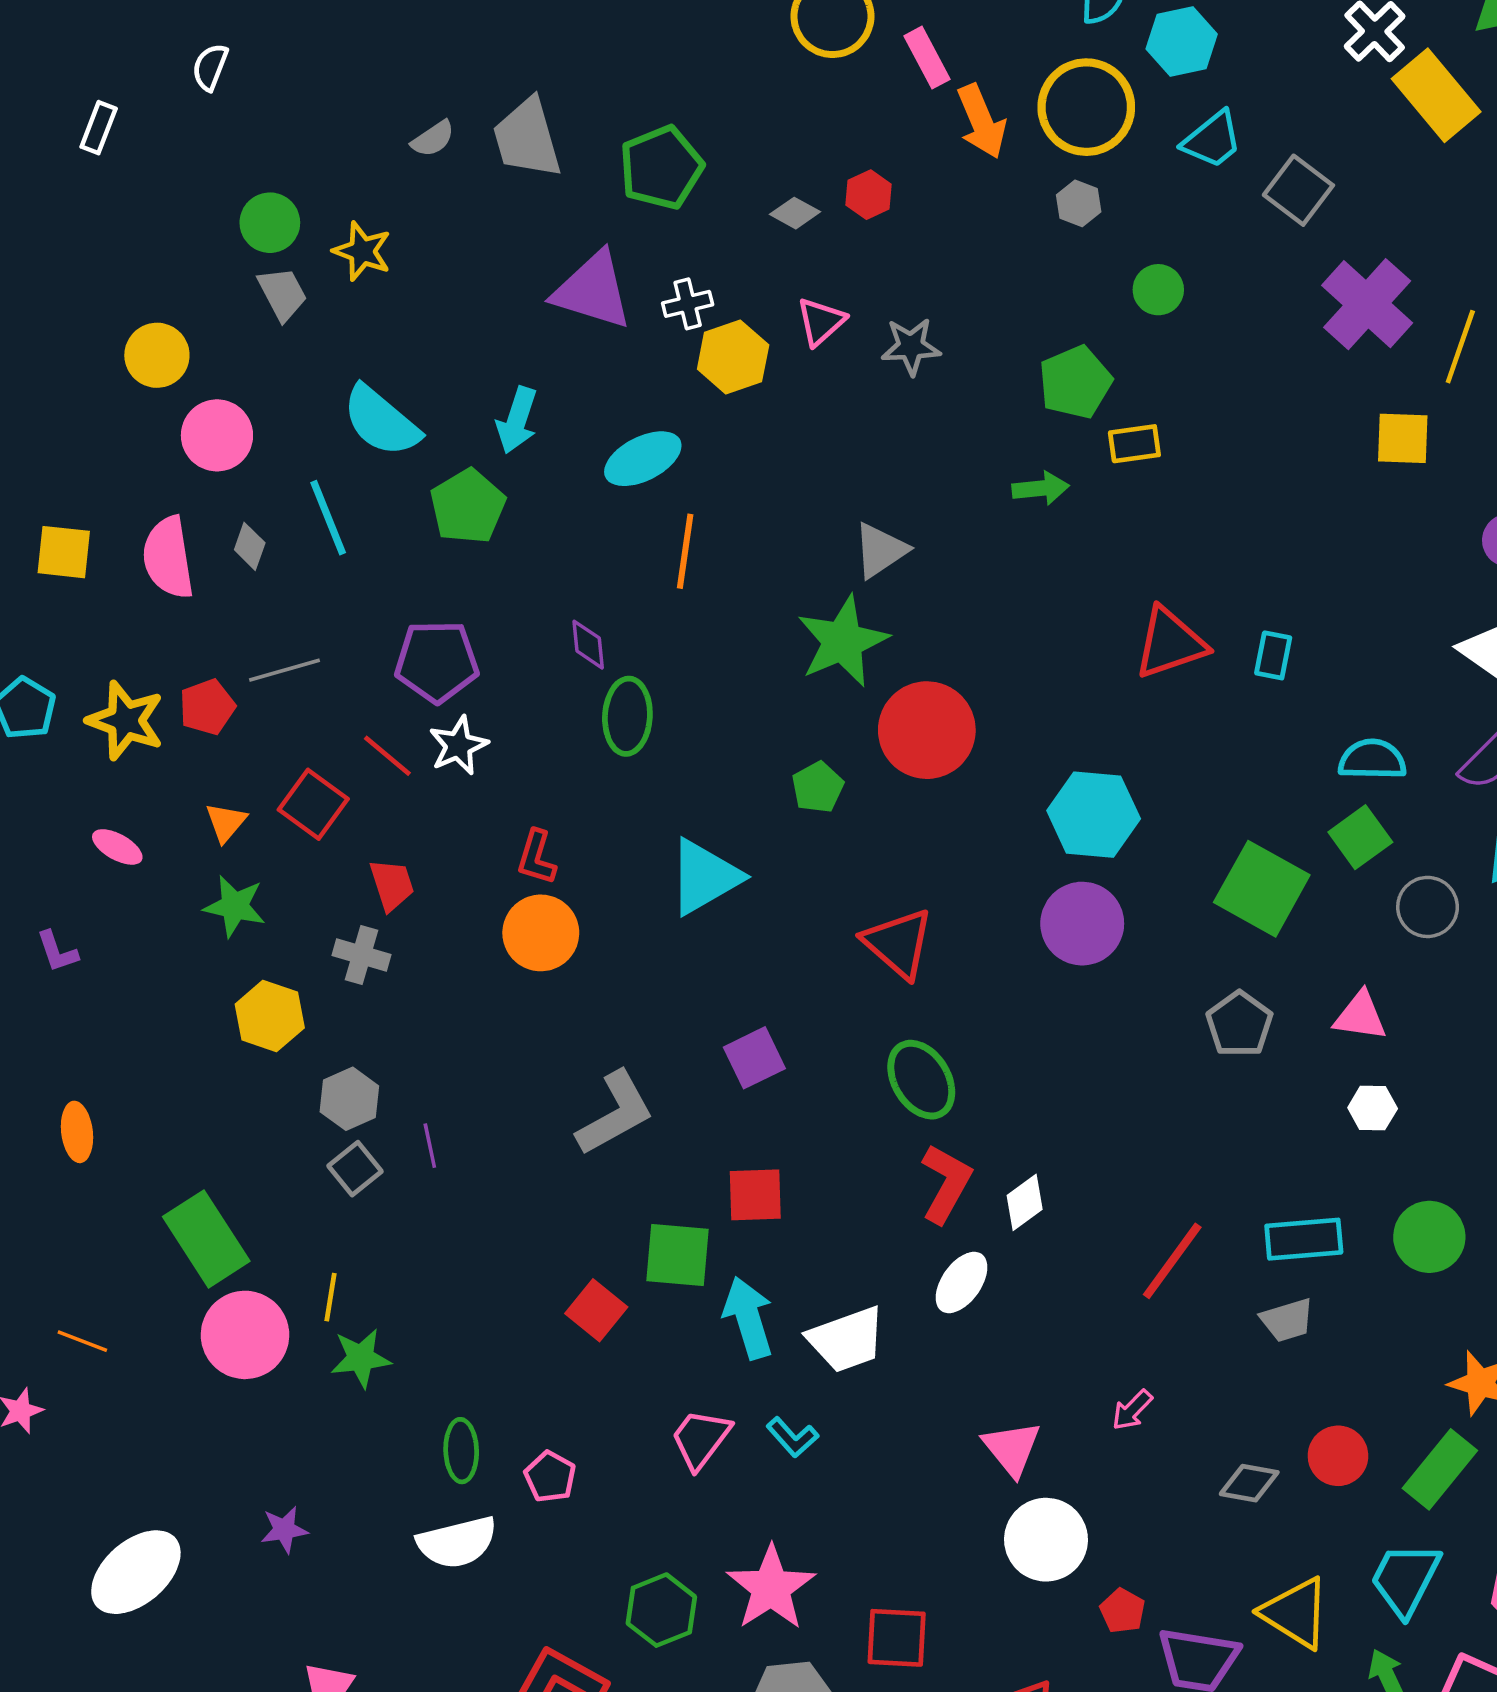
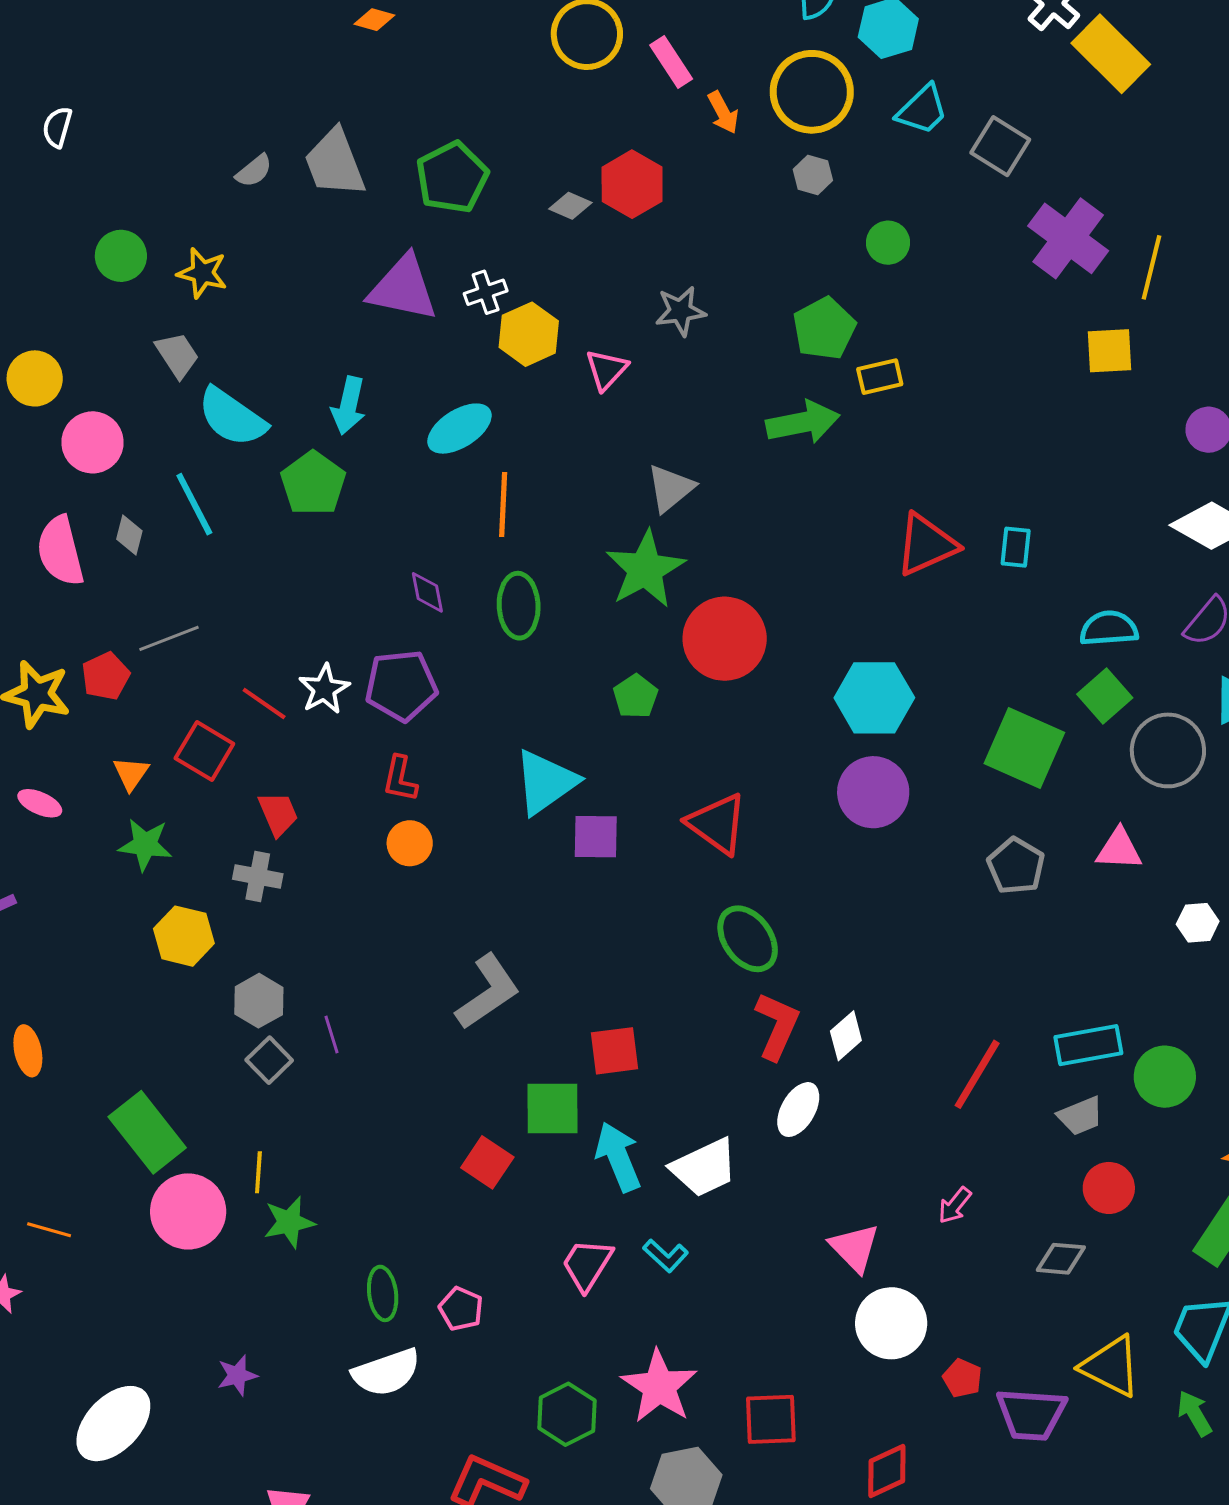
orange arrow: (981, 121) -> (723, 112), size x0.7
red hexagon: (869, 195) -> (632, 184), size x1.6
gray trapezoid: (282, 294) -> (177, 355), moved
pink triangle: (821, 322) -> (607, 370), moved
green arrow: (1041, 488) -> (803, 422), size x1.5
purple pentagon: (437, 661) -> (401, 685), moved
green ellipse: (627, 716) -> (519, 606), moved
gray circle: (1428, 907) -> (1168, 750), size x1.4
orange circle: (541, 933) -> (410, 843), size x0.7
purple square: (754, 1058) -> (596, 837), moved, turned 32
white hexagon: (1373, 1108) -> (1198, 923), moved
green circle: (1429, 1237) -> (1165, 1077), moved
red circle: (1338, 1456) -> (1109, 1188), moved

